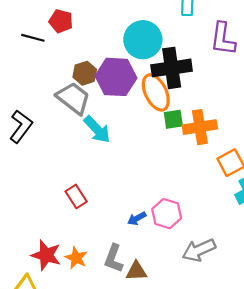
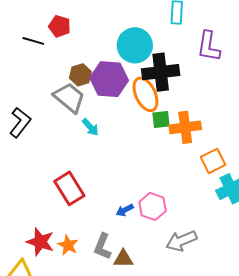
cyan arrow: (97, 129) -> (90, 127), size x0.7
red rectangle: (76, 196) -> (69, 188), size x1.5

